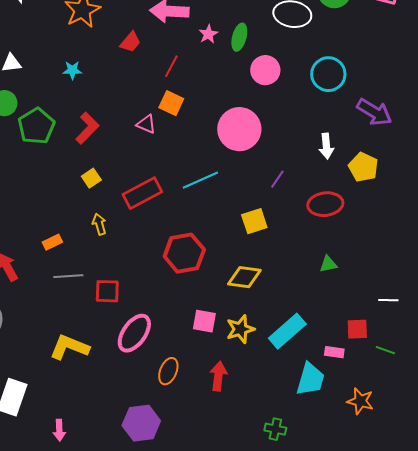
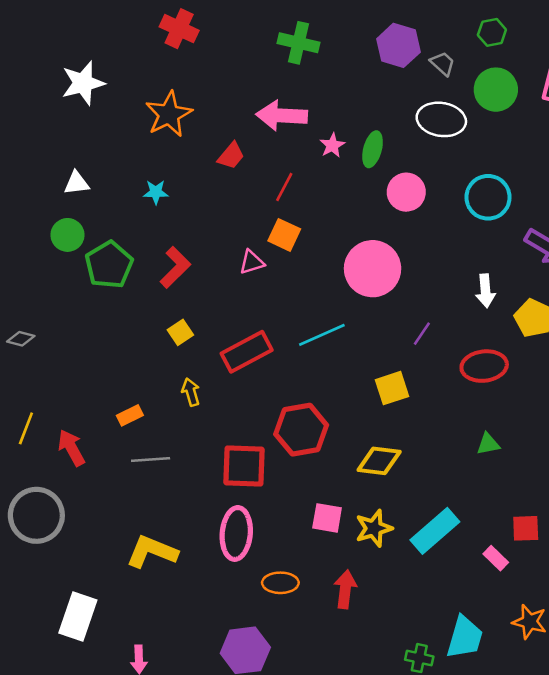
pink triangle: (146, 124) -> (252, 262), turned -40
red square: (107, 291) -> (244, 466), moved, size x1.4
pink ellipse: (134, 333) -> (236, 533), turned -30
pink rectangle: (334, 352) -> (496, 558), turned 36
orange ellipse: (168, 371) -> (280, 583), turned 68
cyan trapezoid: (310, 379) -> (465, 637), moved

